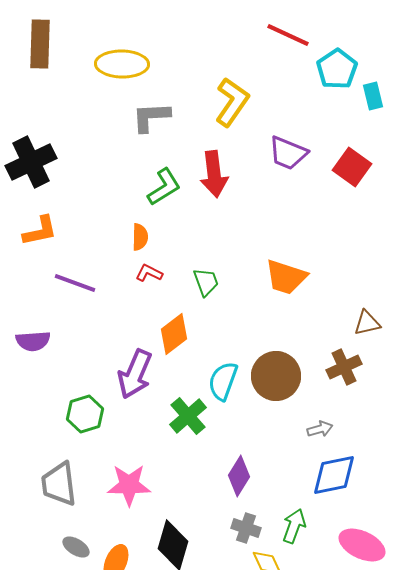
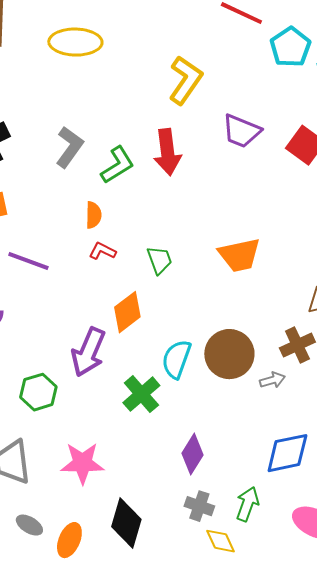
gray L-shape: (151, 117) -> (69, 147), moved, turned 129
orange trapezoid: (286, 277) -> (239, 255), turned -30
gray arrow: (320, 429) -> (272, 380), moved

